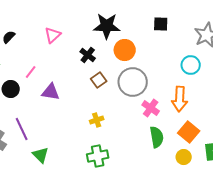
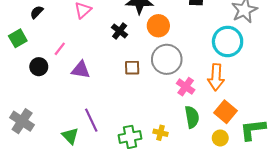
cyan circle: (191, 65) -> (228, 41), size x1.5
brown square: (99, 80) -> (132, 68), moved, turned 35
yellow cross: (97, 120) -> (160, 133), moved, turned 32
purple line: (22, 129) -> (91, 120), moved

